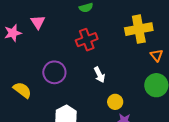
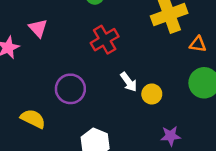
orange triangle: (157, 55) -> (198, 44), turned -32
yellow circle: (115, 102) -> (152, 94), moved

